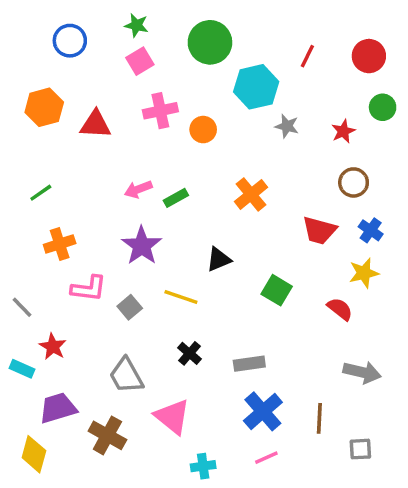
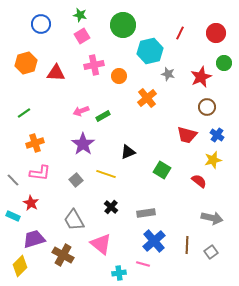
red star: (343, 131) -> (201, 77), size x1.5
orange cross: (251, 194) -> (147, 98), moved
pink L-shape: (89, 288) -> (40, 173), moved
gray square: (360, 449) -> (211, 252), moved, turned -32
yellow diamond: (34, 454) -> (20, 266), turned 30
pink line: (266, 458) -> (143, 264), moved, turned 40

